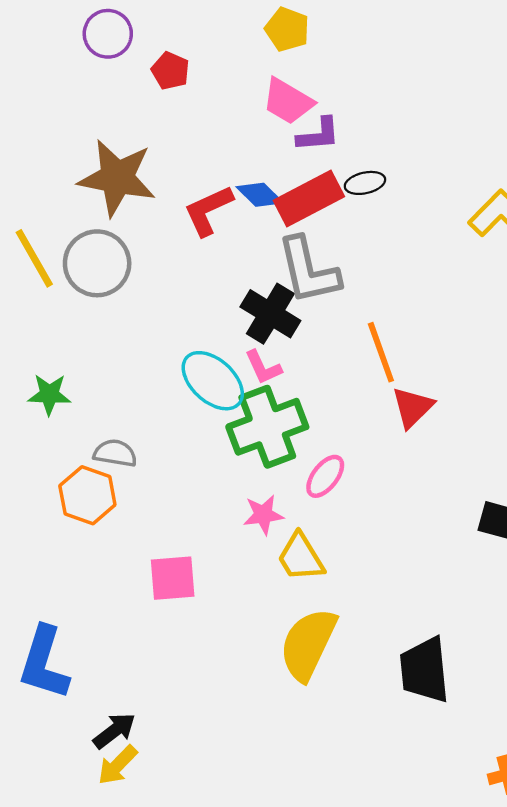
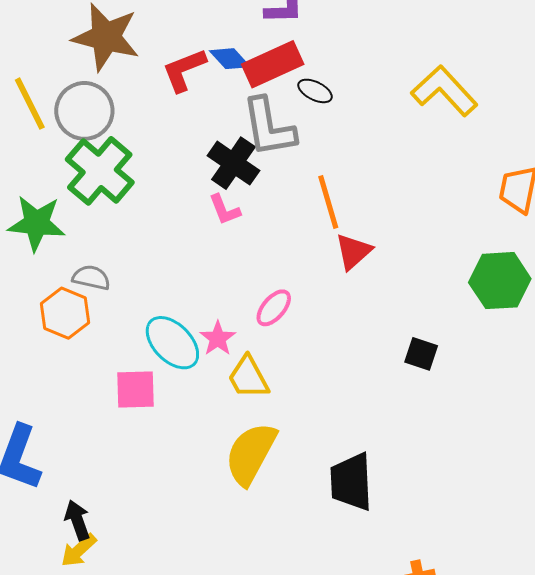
black ellipse: (365, 183) -> (315, 91), moved, turned 36
cyan ellipse: (213, 381) -> (172, 343), moved
green star: (49, 394) -> (36, 223), size x1.5
green cross: (267, 427) -> (100, 171), moved, turned -32
pink star: (263, 515) -> (218, 338), turned -30
black arrow: (114, 731) -> (77, 520), turned -75

